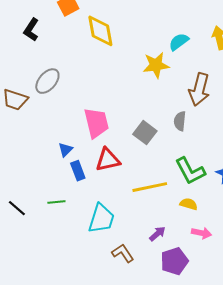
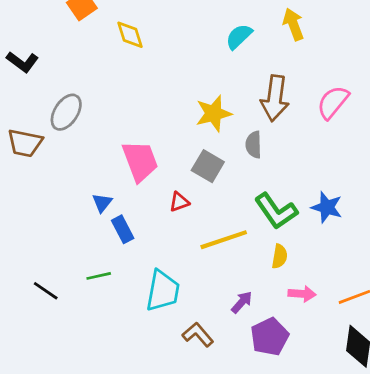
black L-shape: (31, 30) -> (22, 62), moved, turned -80
yellow diamond: (100, 31) -> (130, 35), size x0.7
yellow star: (156, 65) -> (214, 113), moved
red triangle: (108, 160) -> (179, 202), moved, size x0.6
yellow semicircle: (189, 204) -> (280, 256), turned 90

